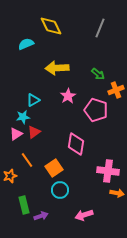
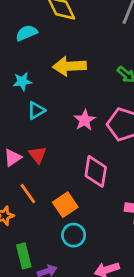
pink star: (68, 96) -> (85, 120), moved
cyan star: (23, 117) -> (22, 81), moved
red triangle: (34, 132) -> (38, 155), turned -32

